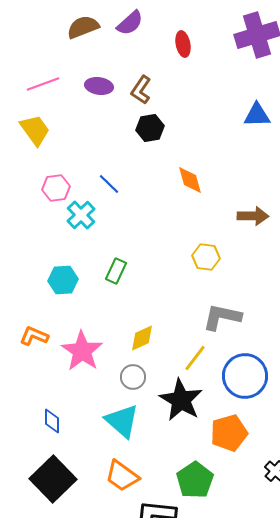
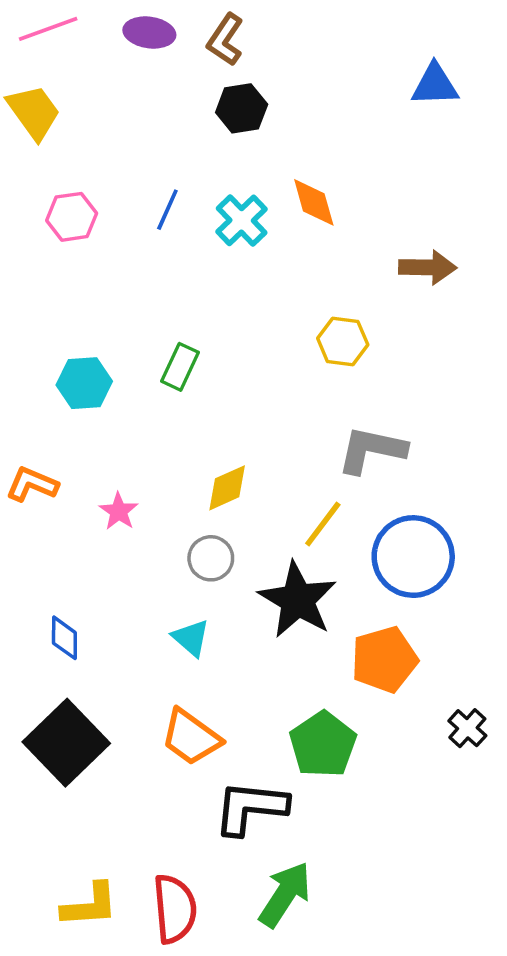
blue line: (109, 184) -> (167, 210), turned 70
cyan cross: (81, 215) -> (242, 220), moved
pink star: (82, 351) -> (119, 511), size x0.5
cyan triangle: (122, 421) -> (191, 638), size x0.6

